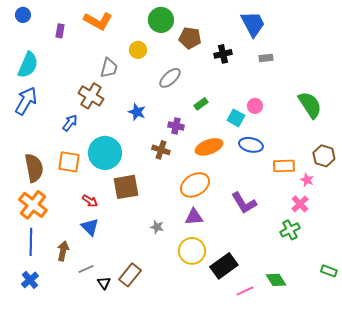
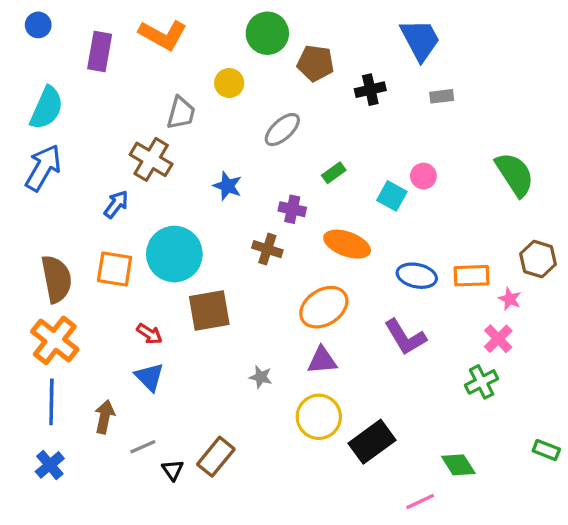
purple rectangle: (60, 31) -> (100, 51), size x1.6
blue ellipse: (251, 145) -> (417, 276), moved
orange ellipse: (209, 147) -> (347, 244), turned 40
pink line: (245, 291) -> (420, 501), moved

